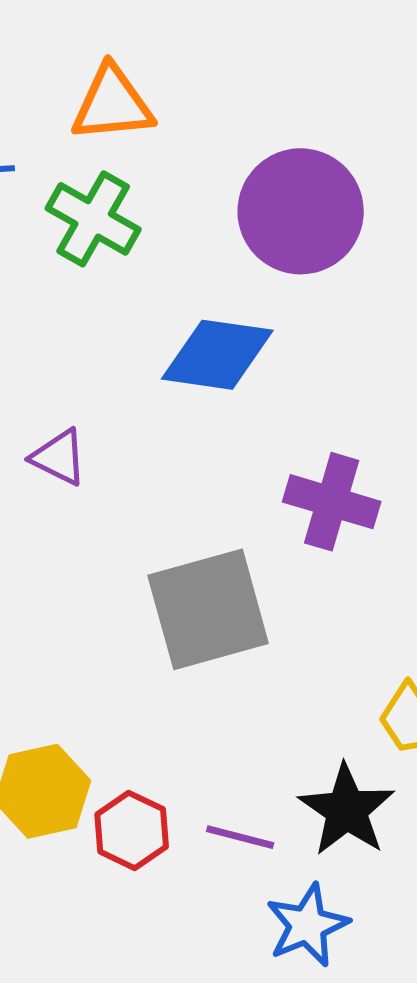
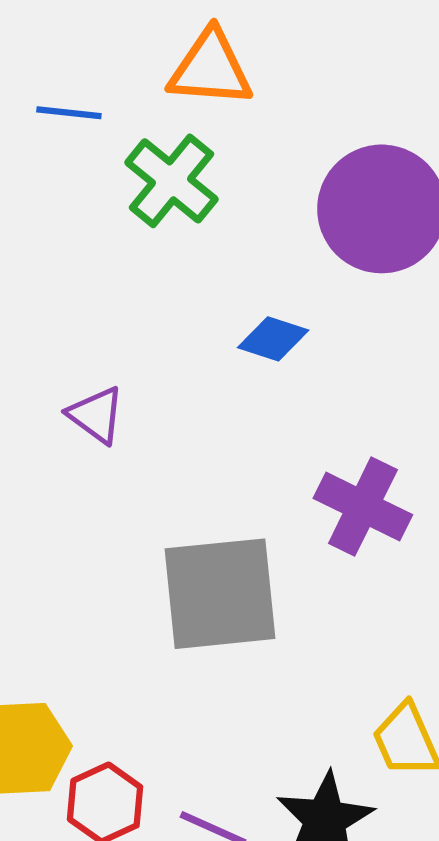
blue diamond: (217, 355) -> (273, 339), size x0.6

